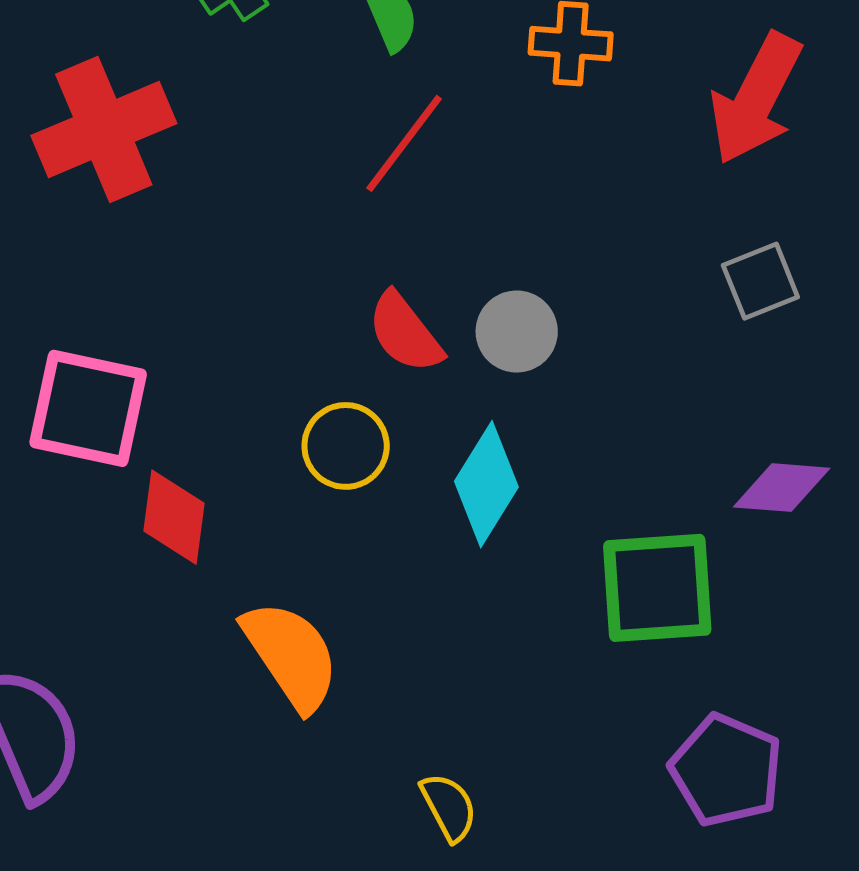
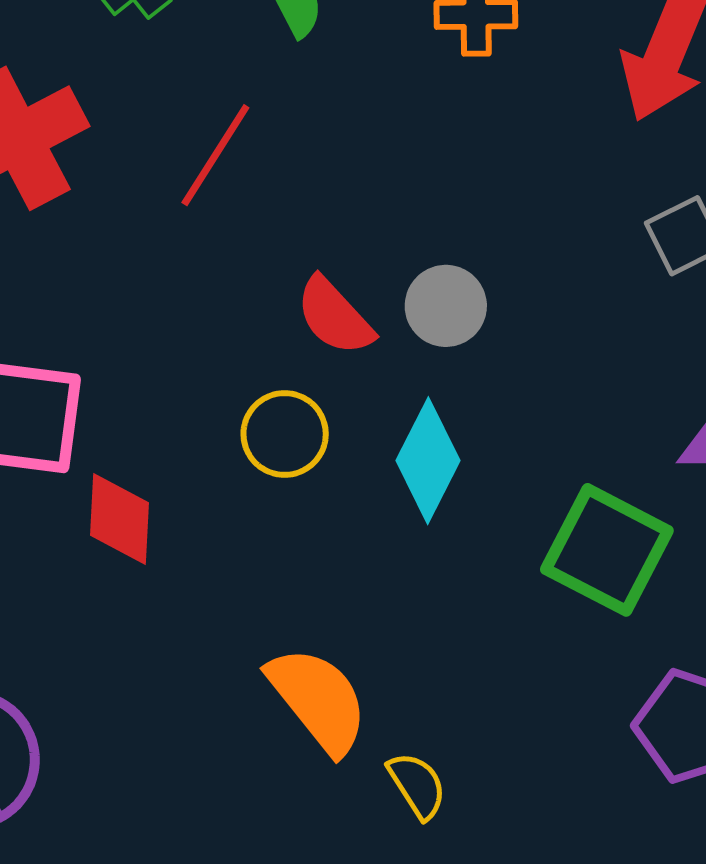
red line: (404, 143) -> (215, 155), moved
green square: (657, 588) -> (607, 550), turned 36
orange semicircle: (291, 655) -> (318, 700), moved

